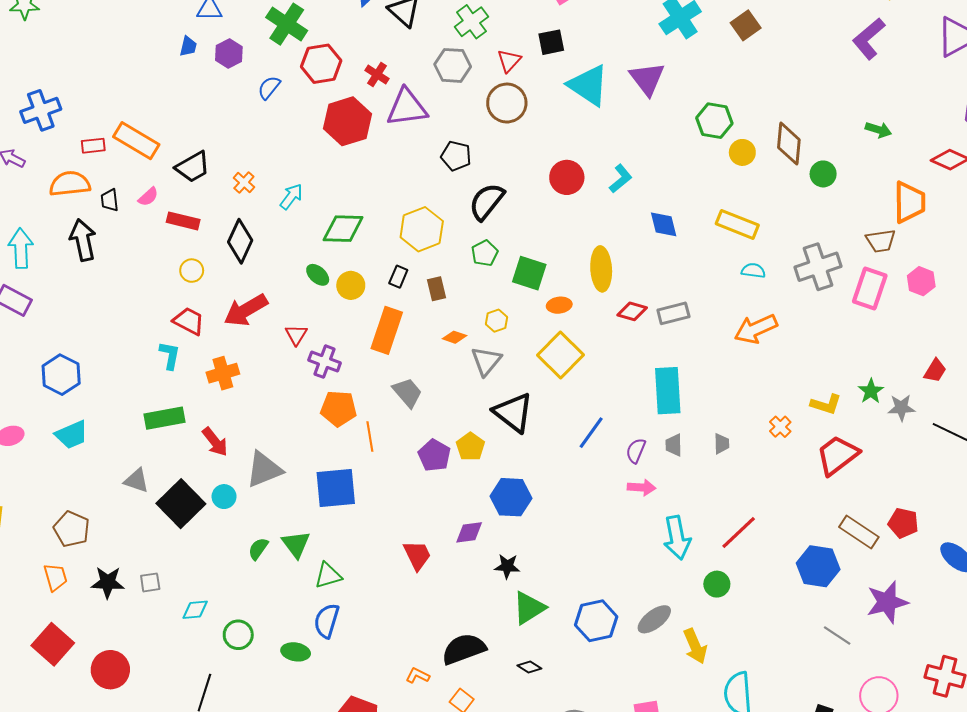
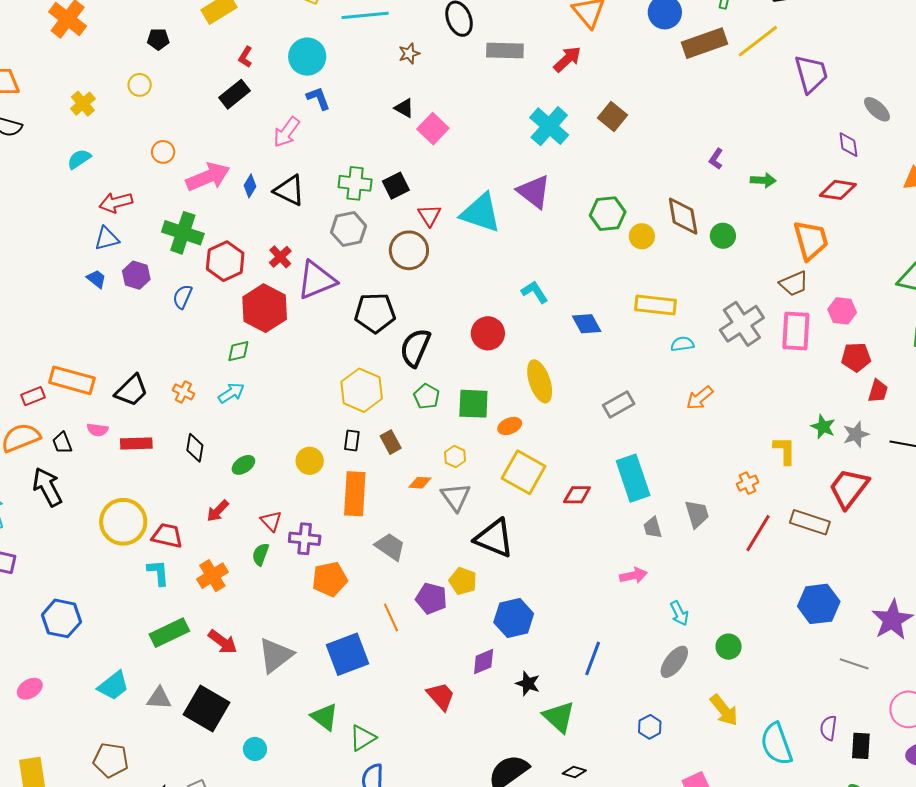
green cross: (471, 22) -> (355, 183), turned -32
purple L-shape: (869, 39) -> (716, 159), moved, size x0.5
black square: (551, 42) -> (396, 186), moved
blue trapezoid: (188, 46) -> (96, 279), turned -50
red triangle: (509, 61) -> (429, 215), moved
red cross: (377, 75) -> (280, 257), turned 30
black pentagon: (456, 156) -> (375, 313), size x1.4
red circle: (567, 177) -> (488, 333), moved
cyan L-shape: (621, 179) -> (535, 292), turned -68
pink semicircle: (148, 197) -> (98, 430), turned 65
cyan arrow: (291, 197) -> (231, 393), turned 36
green diamond: (343, 229) -> (238, 351), moved, size x0.6
black diamond: (240, 241) -> (195, 448), size x0.7
yellow circle: (192, 271) -> (123, 522), moved, size x2.0
green ellipse: (318, 275) -> (243, 465), moved, turned -60
red arrow: (246, 310) -> (218, 511), size x0.6
red diamond: (632, 311) -> (577, 495), moved
orange arrow: (756, 329) -> (700, 398), size x0.7
yellow L-shape: (826, 404) -> (785, 450), turned -92
orange cross: (780, 427) -> (748, 483), turned 35
blue line: (591, 433) -> (593, 658), moved
cyan trapezoid: (72, 435) -> (113, 686), moved
orange line: (370, 437) -> (391, 617), moved
gray trapezoid: (722, 444) -> (697, 514), size x1.4
purple semicircle: (636, 451) -> (828, 728), moved
red trapezoid: (838, 455) -> (849, 488), moved
cyan circle: (224, 497) -> (255, 749), moved
red pentagon: (903, 523) -> (856, 357), moved
red line: (739, 532) -> (758, 533), moved
brown rectangle: (859, 532) -> (810, 522), moved
cyan arrow: (677, 538) -> (679, 613), size x0.6
green semicircle: (258, 549) -> (261, 554), moved
black star: (507, 566) -> (528, 684), turned 30
green triangle: (529, 608) -> (559, 717), turned -30
gray ellipse: (654, 619) -> (674, 662), moved
blue hexagon: (596, 621) -> (650, 727), moved, size x0.6

